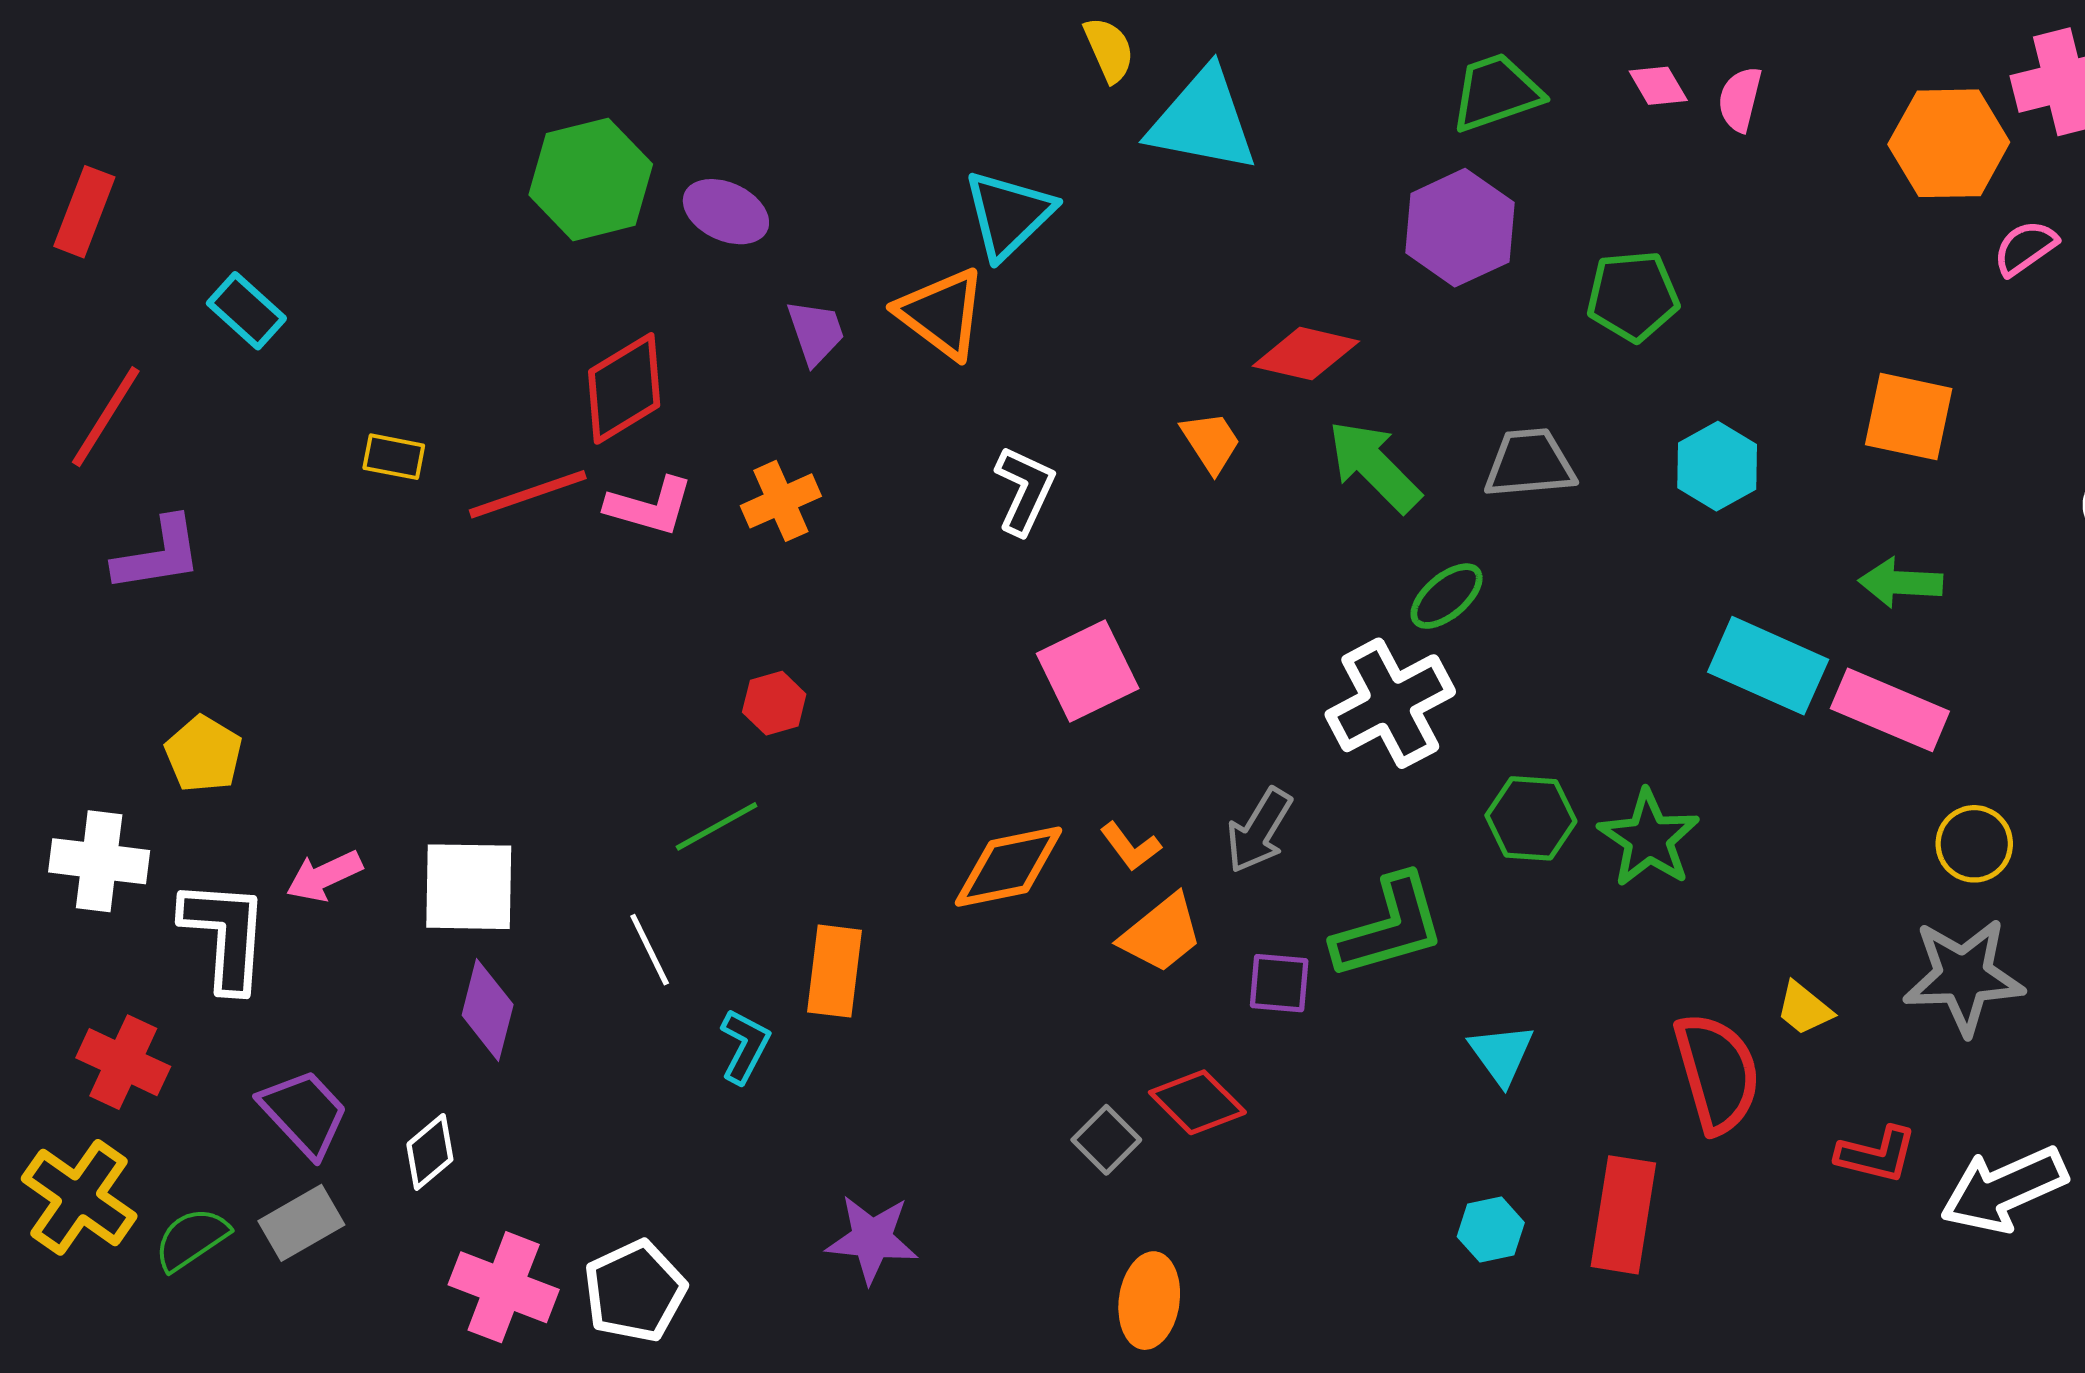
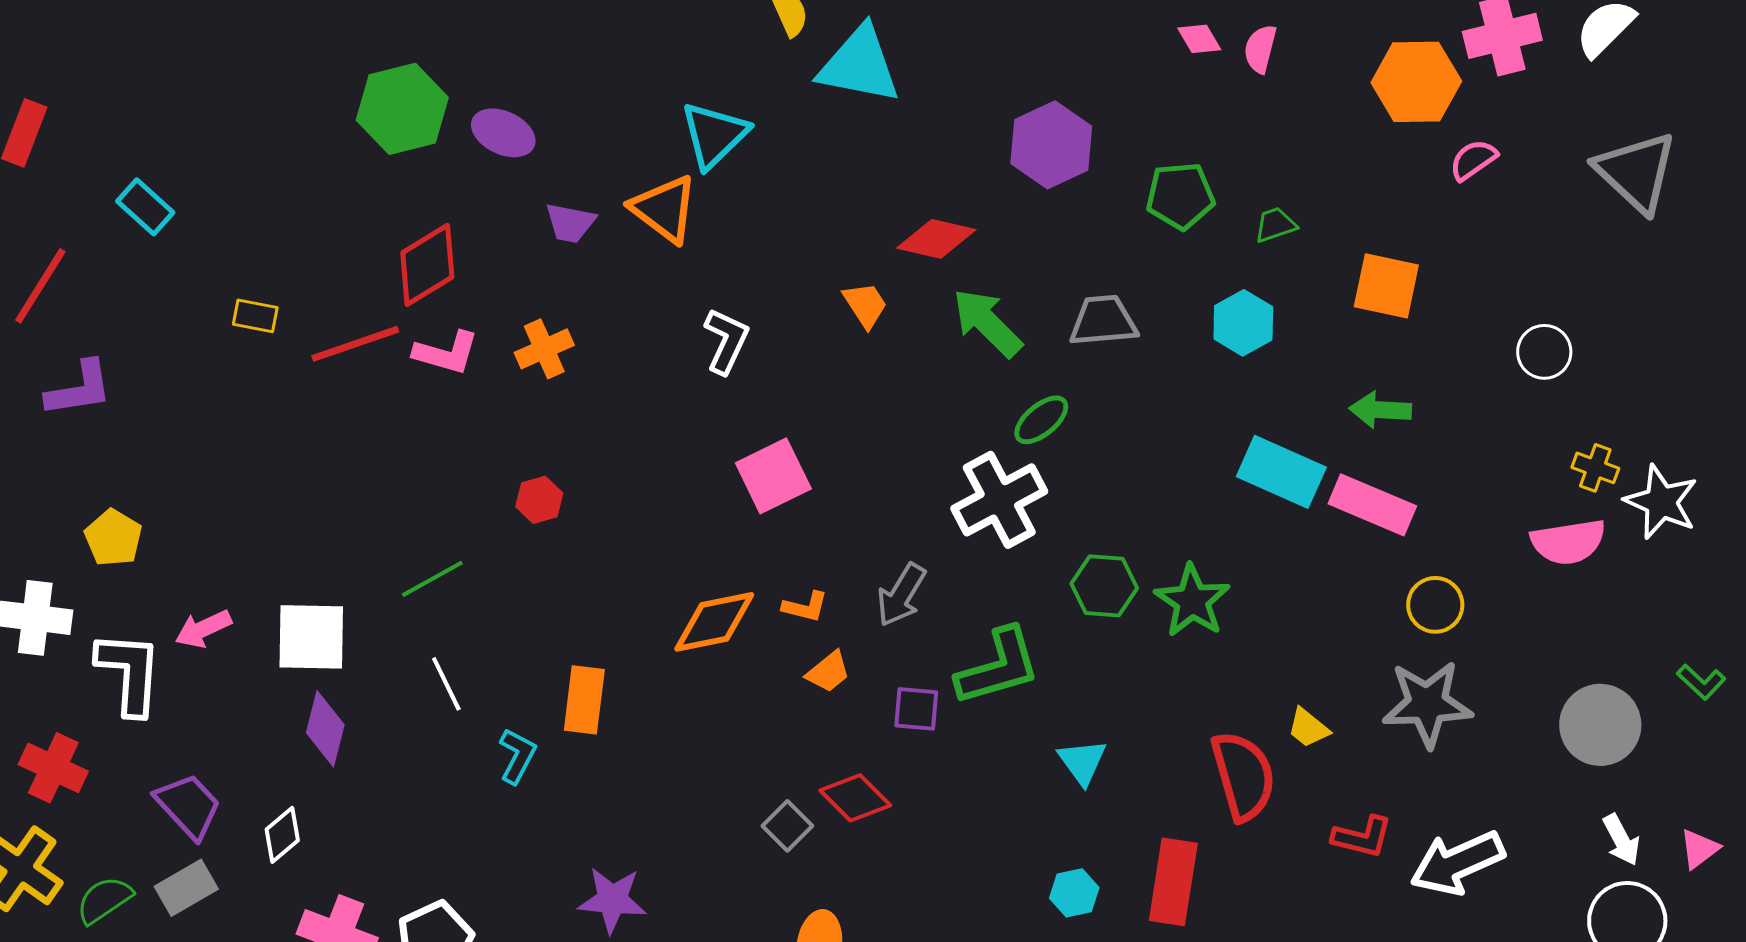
green trapezoid: (1496, 92) -> (1275, 225), moved, size x0.6
purple trapezoid: (816, 332) -> (570, 223), turned 120
green line: (717, 826) -> (432, 579), moved
orange L-shape: (1130, 847) -> (805, 607), turned -39
orange trapezoid: (1161, 934) -> (828, 672), size x0.7

